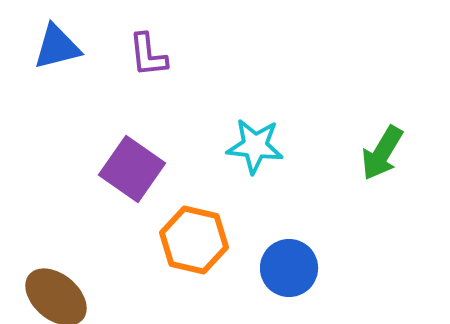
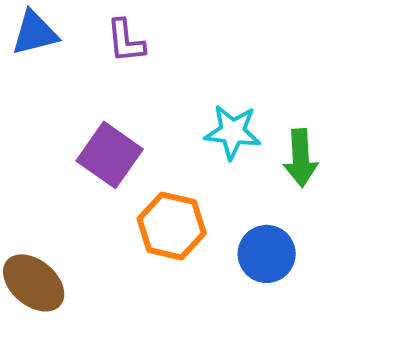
green arrow: (382, 153) -> (301, 158), moved, turned -34

